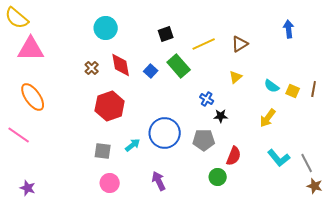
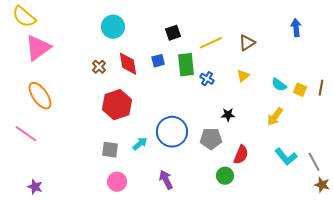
pink triangle: (31, 49) -> (38, 48), turned -36
green rectangle: (179, 66) -> (186, 65), turned 35
blue square: (151, 71) -> (158, 61), moved, turned 32
blue cross: (207, 99) -> (207, 79), moved

